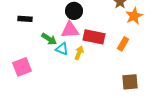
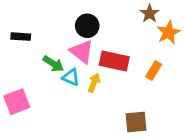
pink triangle: (70, 30) -> (82, 52), turned 42
brown square: (130, 82) -> (136, 122), moved

